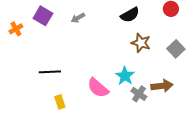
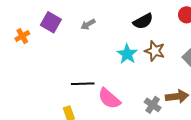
black line: (50, 72) -> (83, 84), moved
cyan star: (125, 76) -> (127, 54), moved

